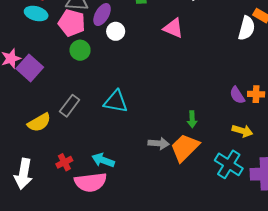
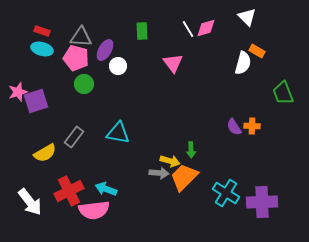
pink triangle: (173, 28) -> (173, 63), turned 30
purple square: (30, 68) -> (36, 101), turned 30
yellow arrow: (242, 131) -> (170, 161), moved
red cross: (64, 162) -> (69, 191), size x1.8
white arrow: (23, 174) -> (30, 202), turned -48

